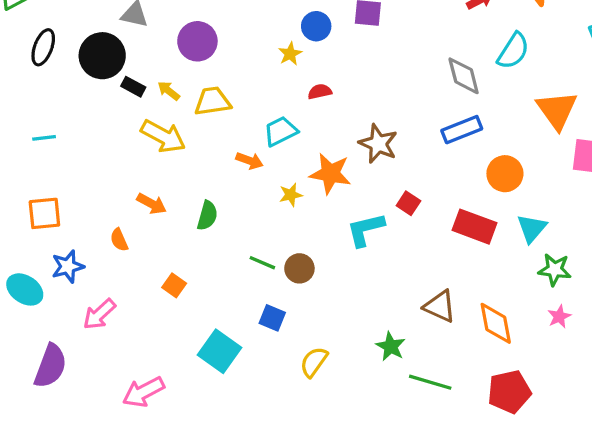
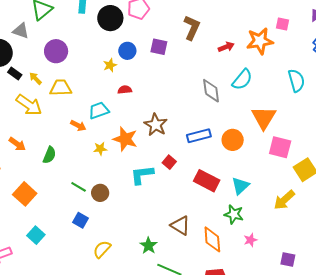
blue rectangle: (462, 130) -> (199, 136), moved
orange circle: (505, 174) -> (233, 140), moved
green star: (555, 270) -> (234, 214), moved
orange square: (174, 285) -> (25, 194), size x1.6
cyan square: (220, 351) -> (36, 235), moved, size x0.7

